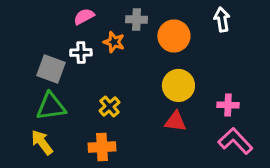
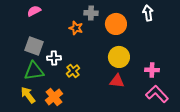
pink semicircle: (84, 17) -> (34, 11), moved
white cross: (81, 52) -> (54, 58), moved
orange cross: (102, 147) -> (54, 97), moved, turned -36

